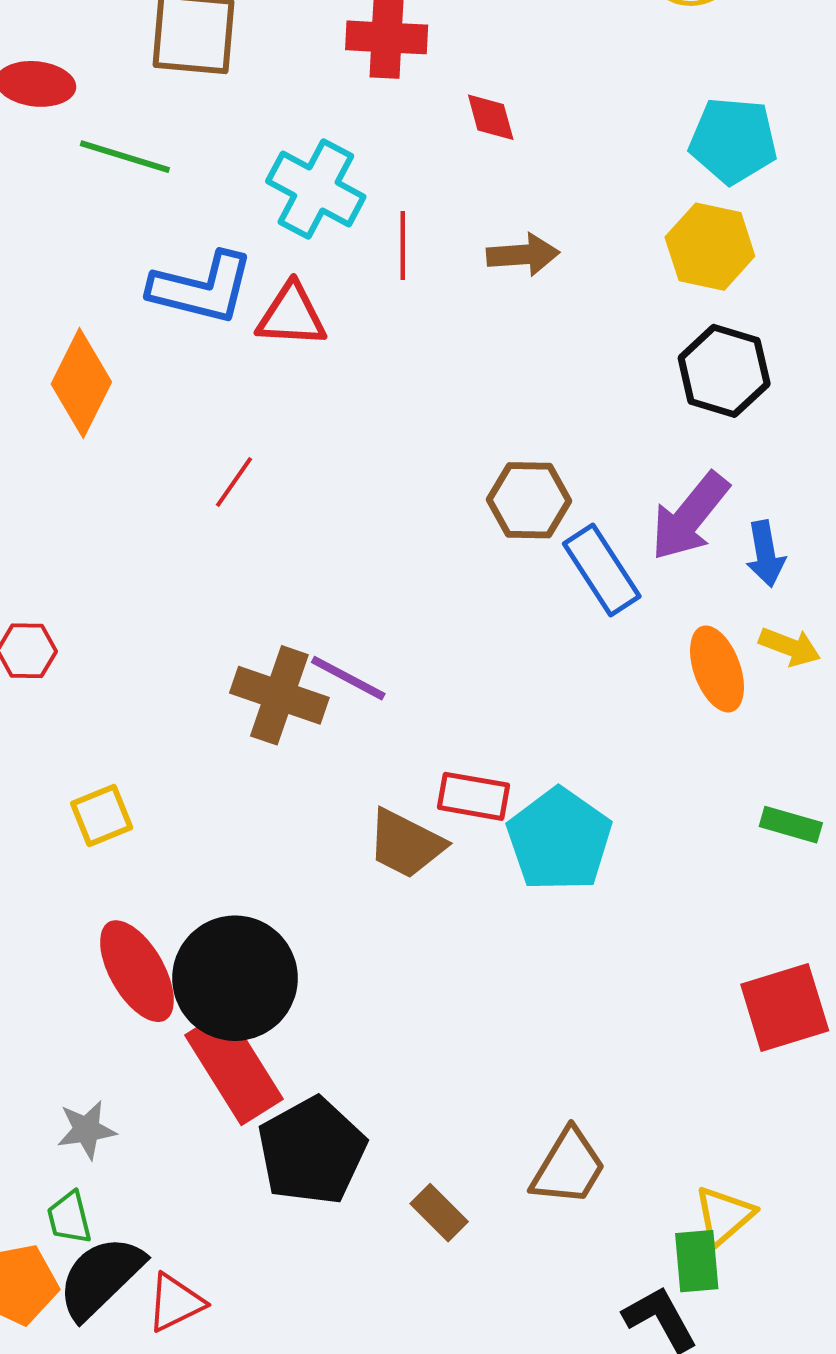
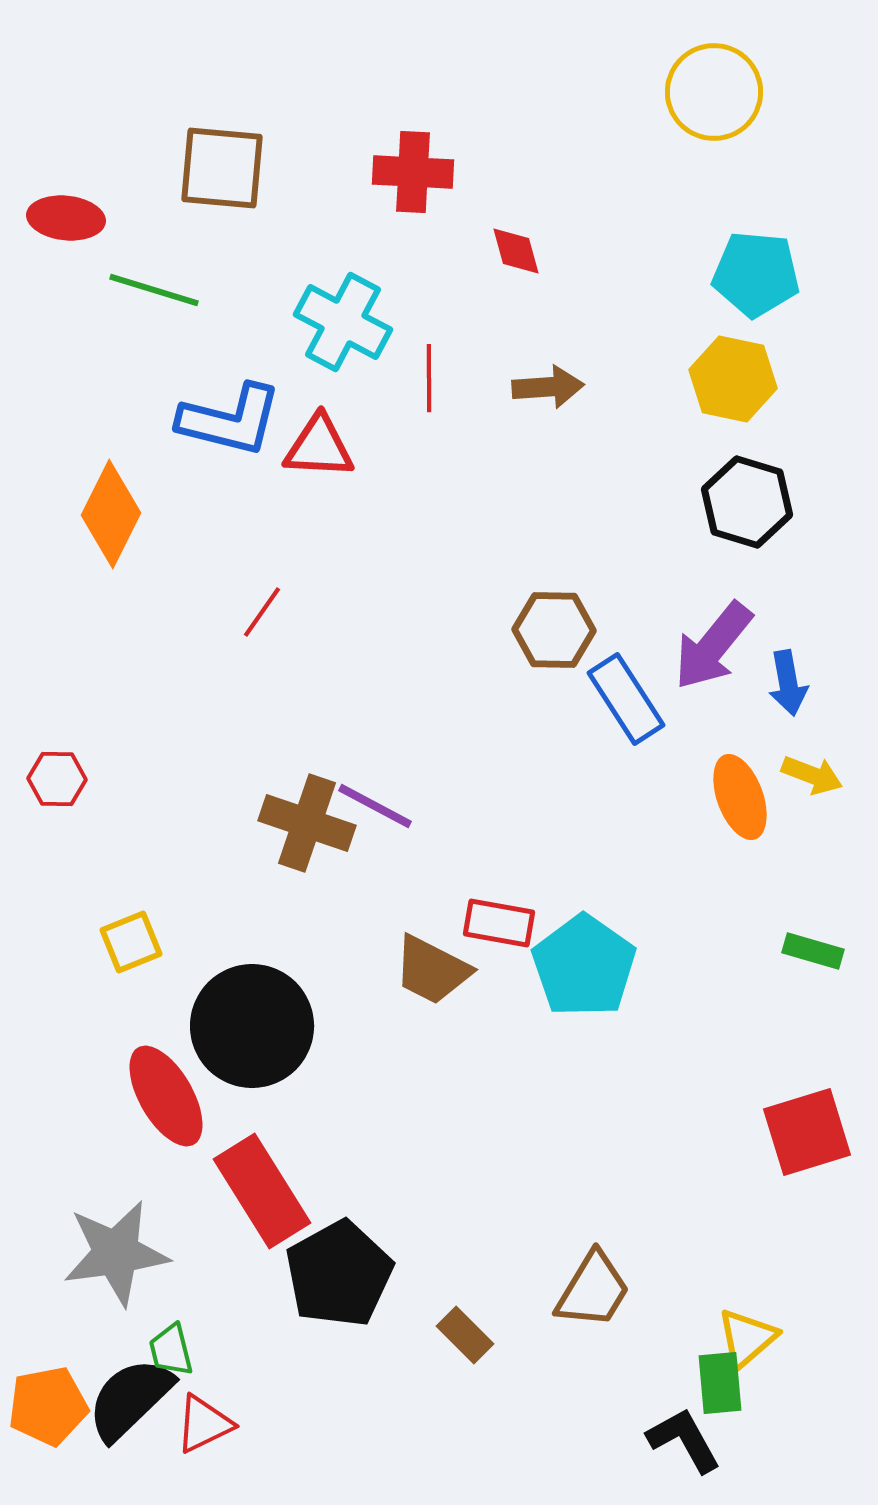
black circle: (235, 978) -> (252, 1026), moved
gray star: (86, 1130) -> (116, 1253), size x1.8
green trapezoid: (69, 1218) -> (171, 1350), moved

